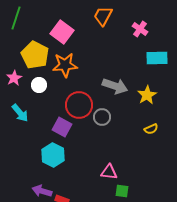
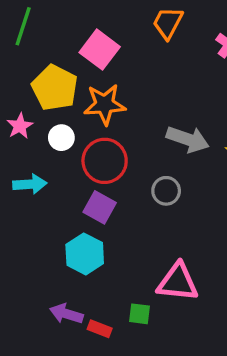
red circle: (79, 105) -> (105, 161), moved
cyan arrow: (20, 113) -> (30, 184), turned -54
pink triangle: (109, 172) -> (178, 282), size x1.5
green square: (122, 191) -> (139, 314), moved

